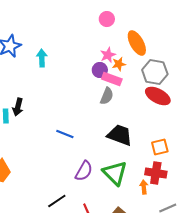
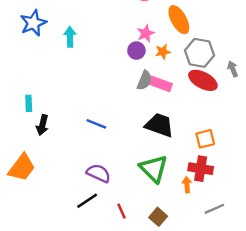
orange star: (119, 64) -> (163, 52), moved
pink rectangle: (112, 79) -> (160, 84), moved
black arrow: (18, 107) -> (42, 125), moved
purple semicircle: (84, 171) -> (99, 173), moved, turned -95

